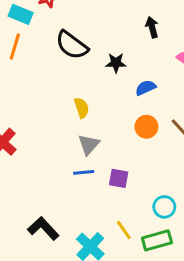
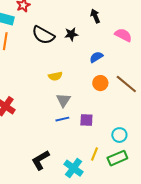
black star: (116, 63) -> (71, 34), moved
yellow semicircle: (82, 108) -> (55, 76), turned 104
black L-shape: (43, 228) -> (40, 160), turned -70
yellow line: (124, 230) -> (94, 154), turned 64

